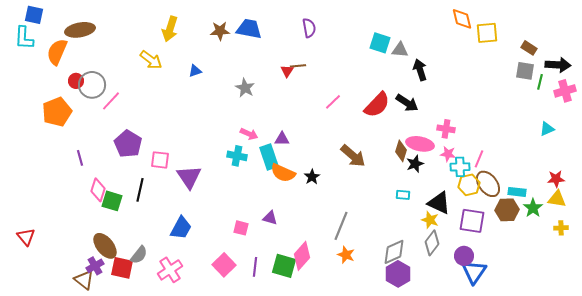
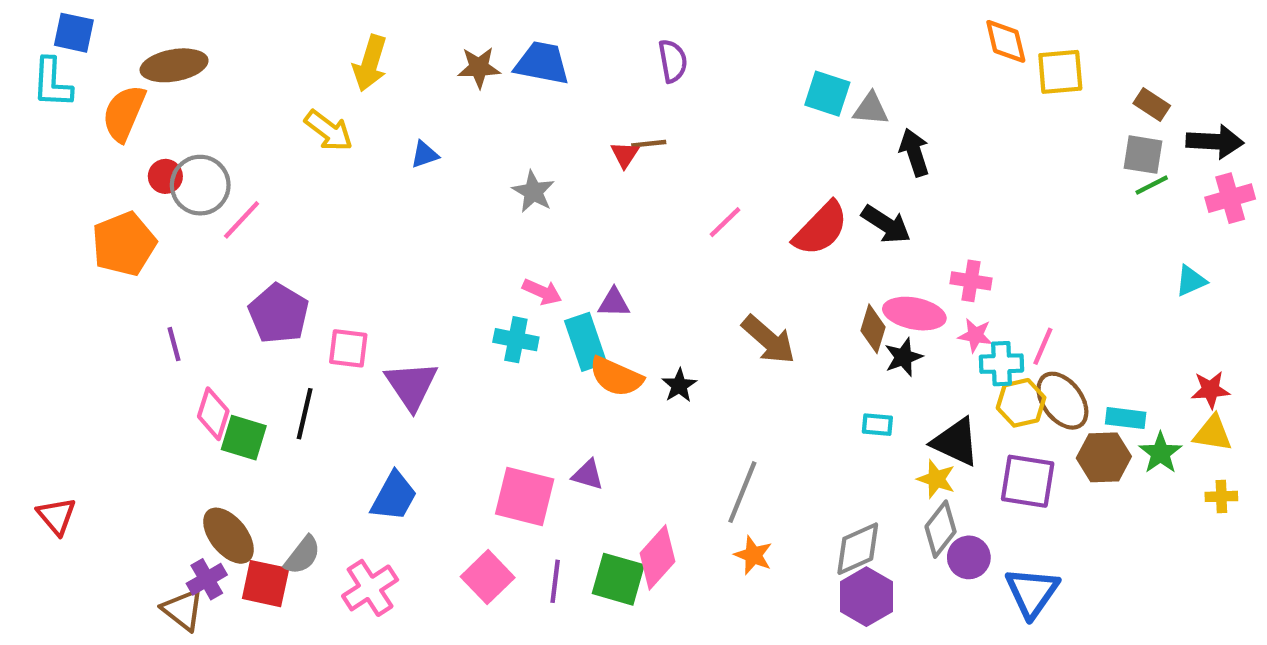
green line: (540, 82) -> (1152, 185), moved, turned 49
pink square: (241, 228) -> (525, 496), size x1.8
purple circle: (464, 256) -> (969, 557), moved

